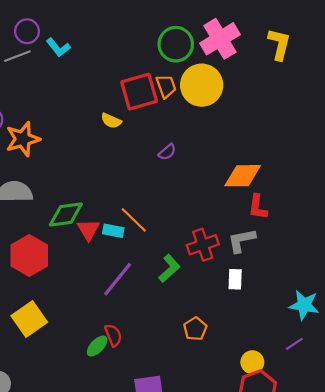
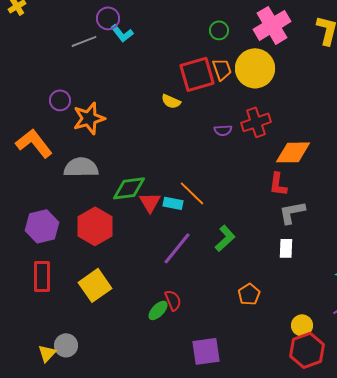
purple circle: (27, 31) -> (108, 18), moved
green circle: (176, 44) -> (219, 30), moved, size x0.6
purple semicircle: (167, 152) -> (223, 130), turned 36
red L-shape: (258, 207) -> (278, 184), moved
red cross: (203, 245) -> (256, 122), moved

